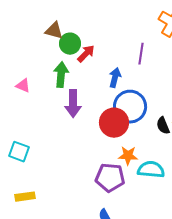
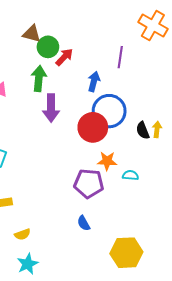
cyan semicircle: (151, 170) -> (130, 175), size x0.6

